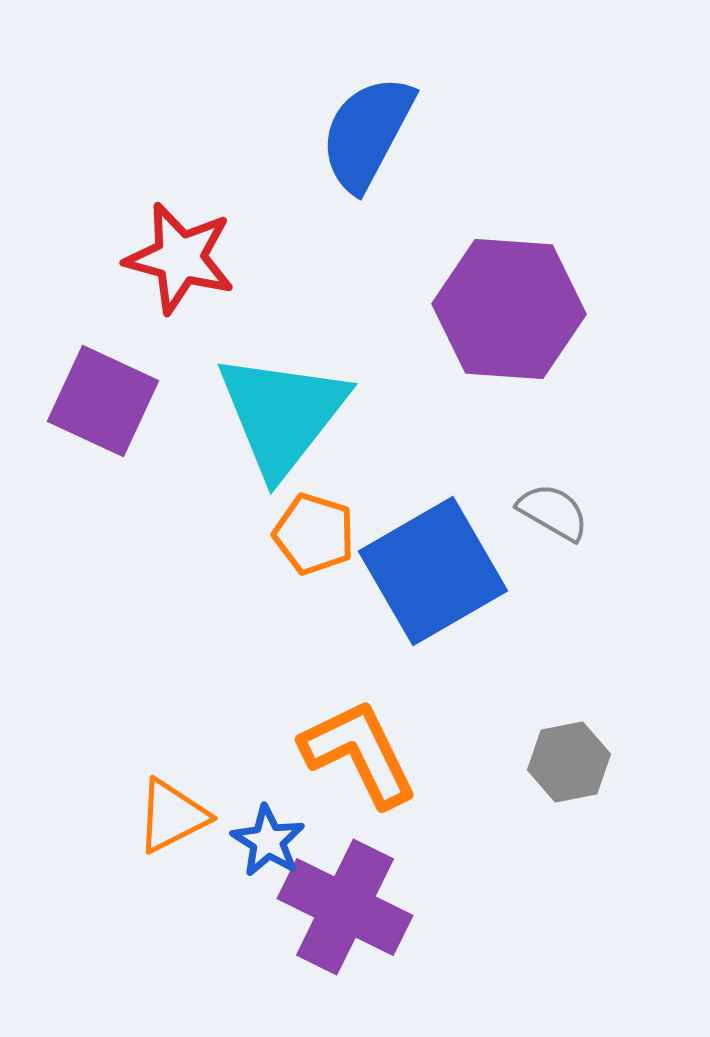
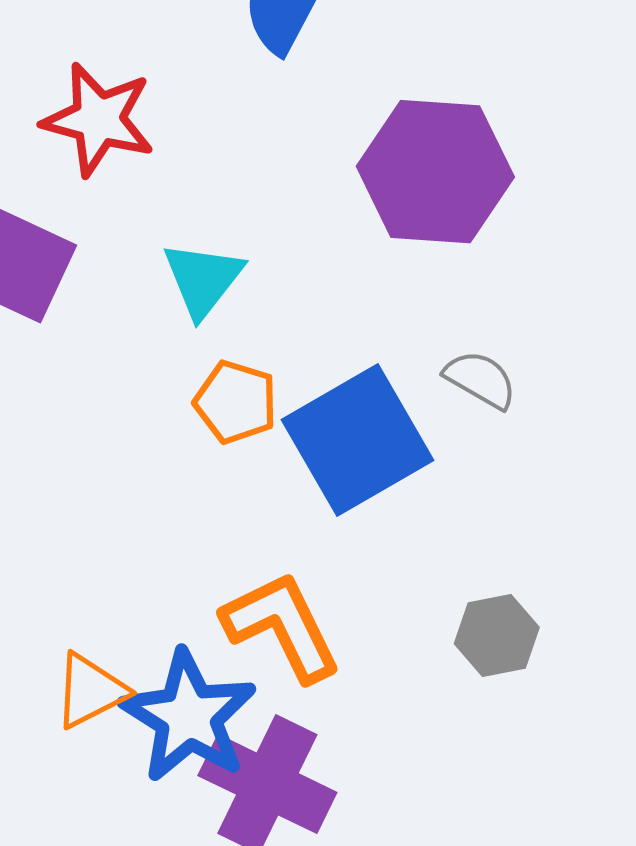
cyan triangle: (282, 414) -> (203, 279), size x0.6
blue star: (268, 841) -> (189, 716), size x1.8

